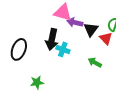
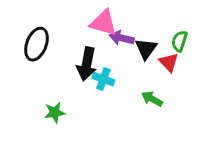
black ellipse: (19, 49) -> (36, 44), moved
green star: (37, 82) -> (55, 113), moved

